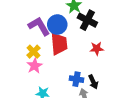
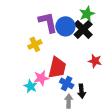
black cross: (87, 20) -> (83, 29), moved
red trapezoid: (59, 44) -> (57, 68), moved
pink star: (35, 66) -> (41, 78), moved

